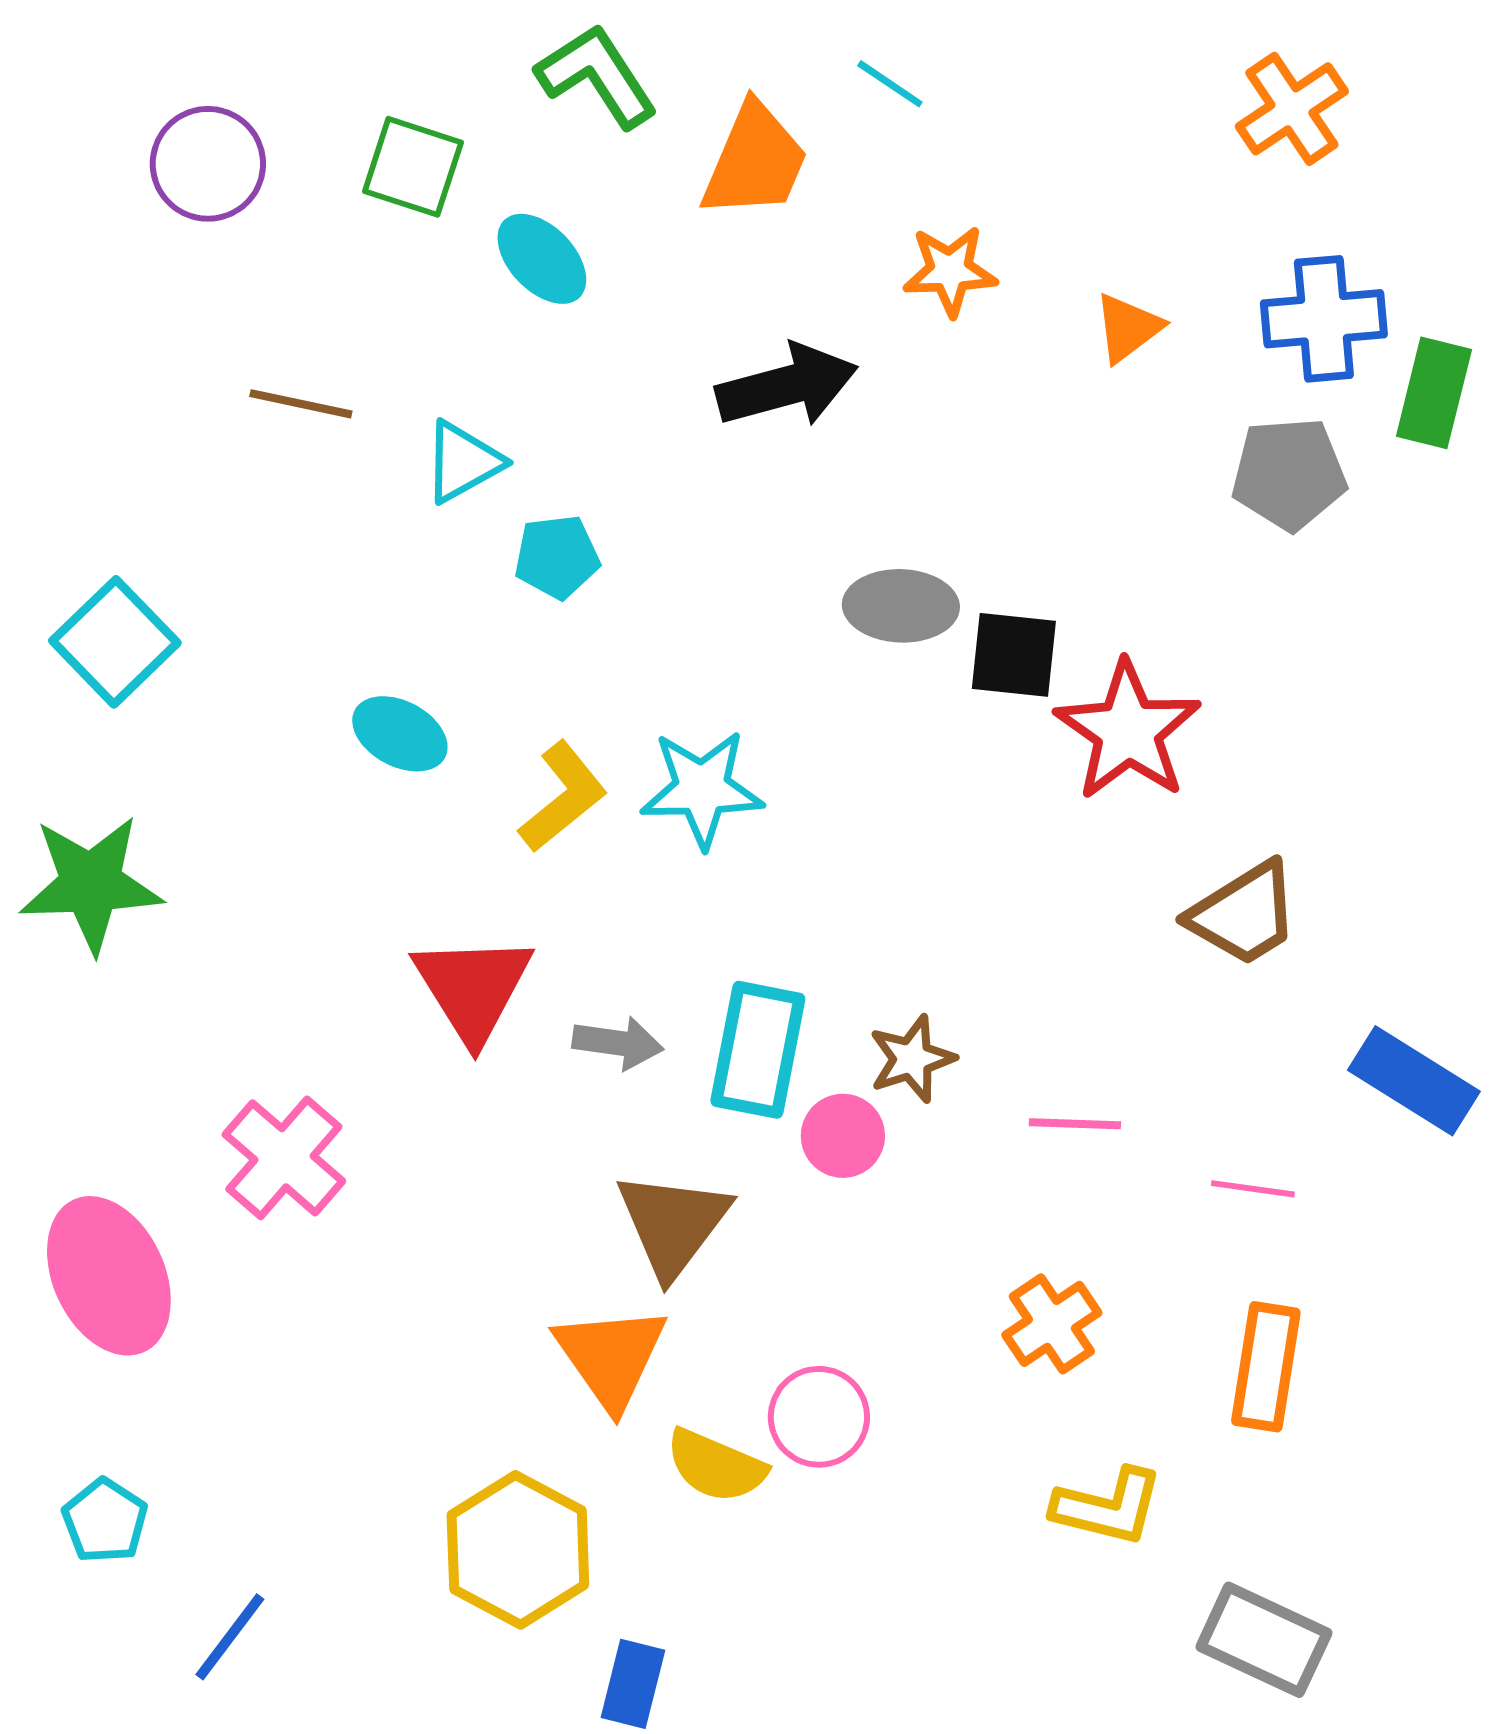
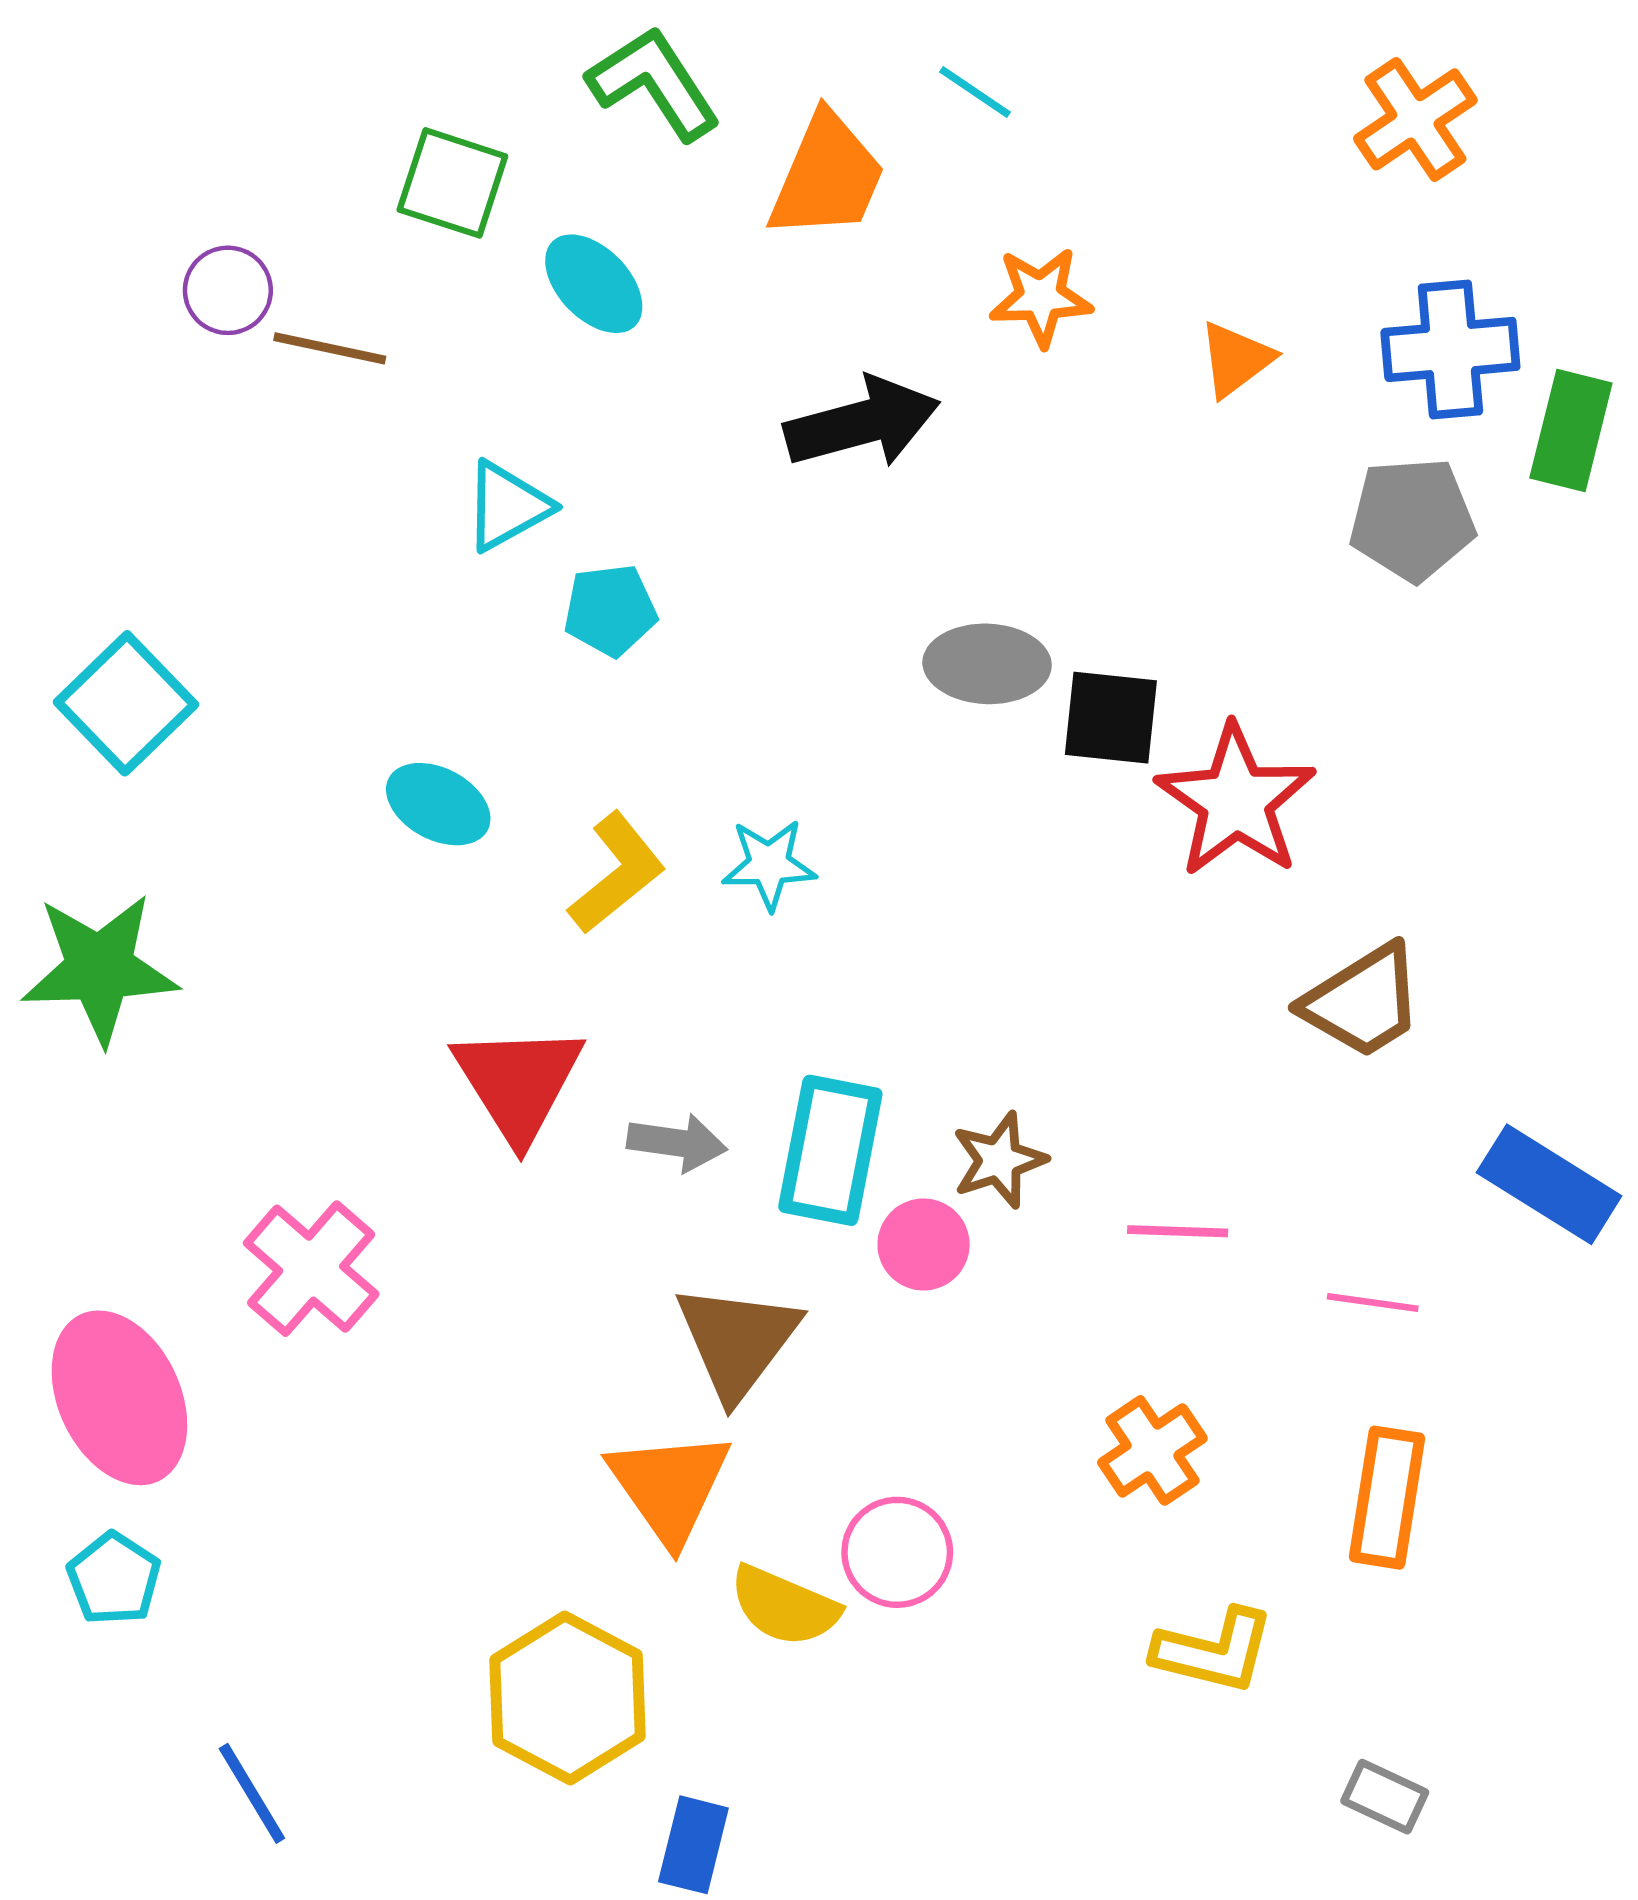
purple circle: (208, 164) -> (228, 290), moved, size x0.7
brown line: (301, 404) -> (330, 348), moved
cyan star: (702, 789) -> (769, 864), size x0.7
cyan pentagon: (105, 1521) -> (114, 1579), moved
blue line: (230, 1637) -> (252, 1793), turned -68
gray rectangle: (1264, 1640) -> (1385, 1797), size x0.6

